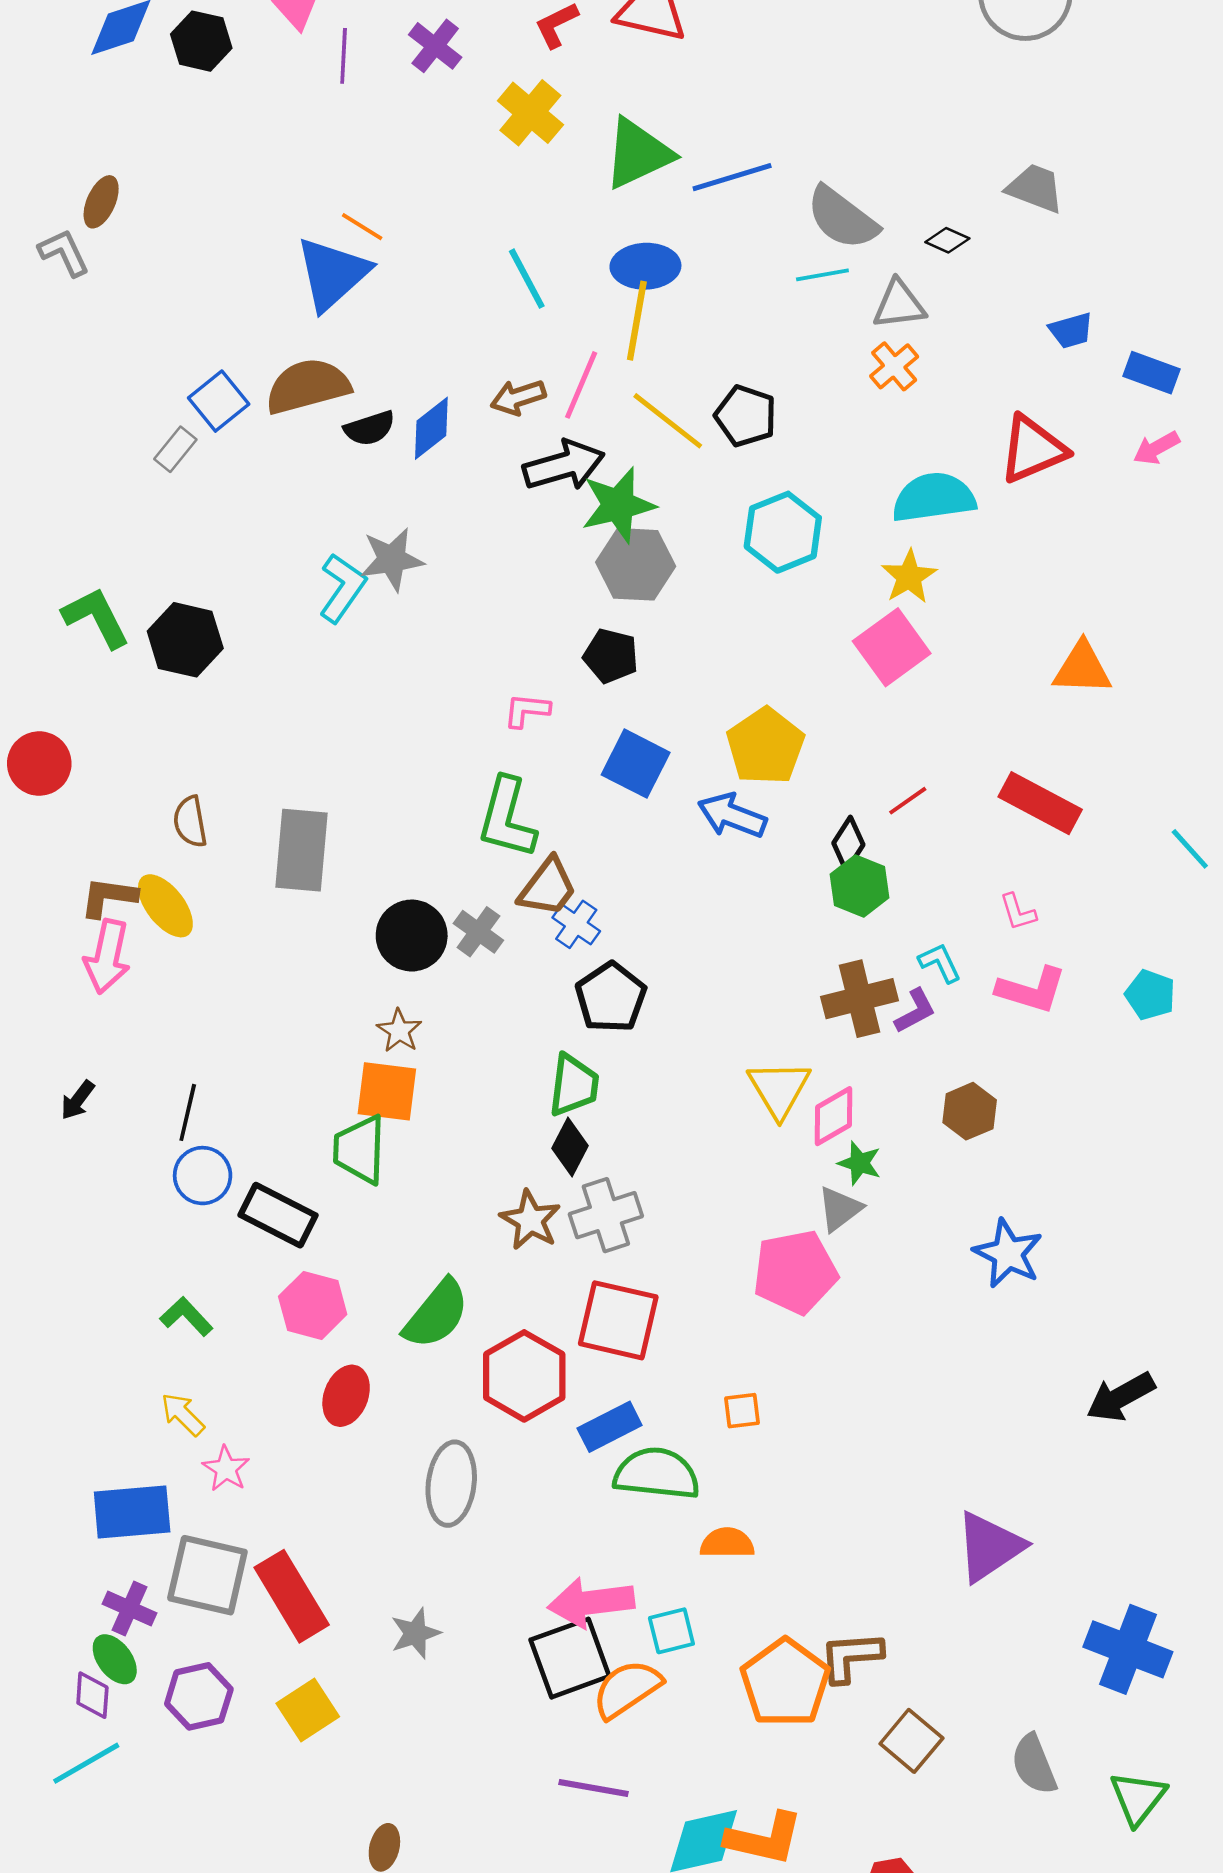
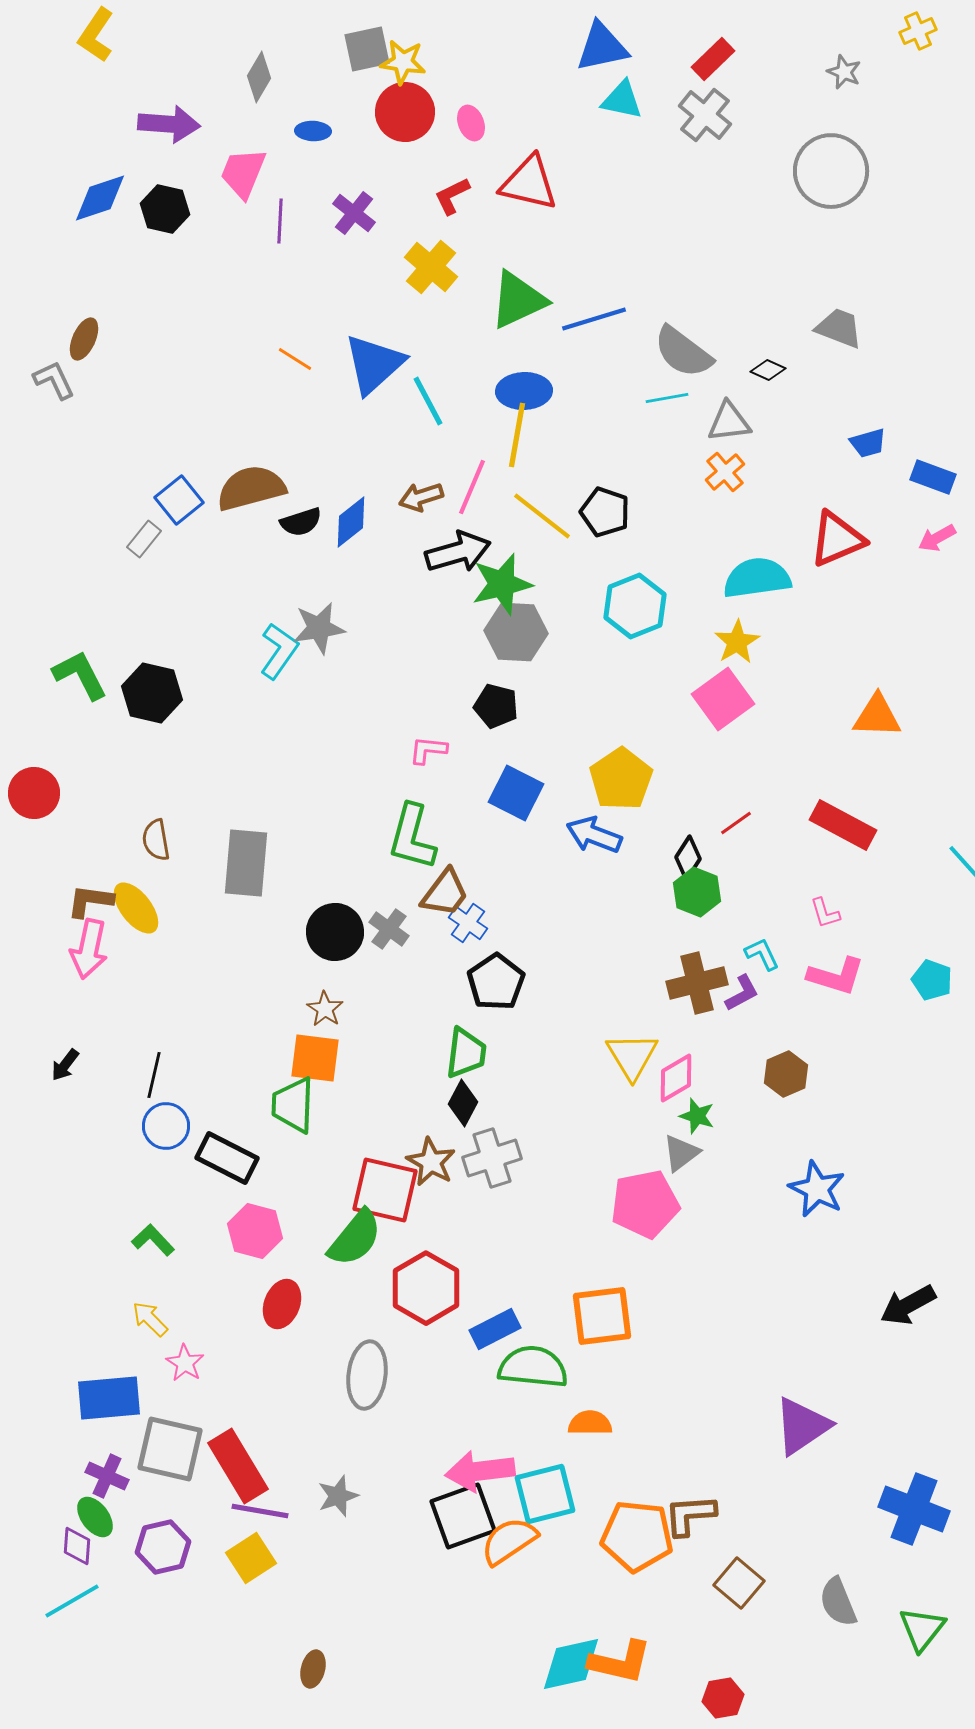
blue triangle: (332, 274) -> (374, 364), moved
red square: (618, 1320) -> (385, 1190), moved
orange square: (742, 1411) -> (602, 1316), size x2.0
cyan square: (671, 1631) -> (545, 1494), size x1.6
orange pentagon: (785, 1683) -> (637, 1536), turned -30
purple line: (593, 1788) -> (260, 1511), moved

